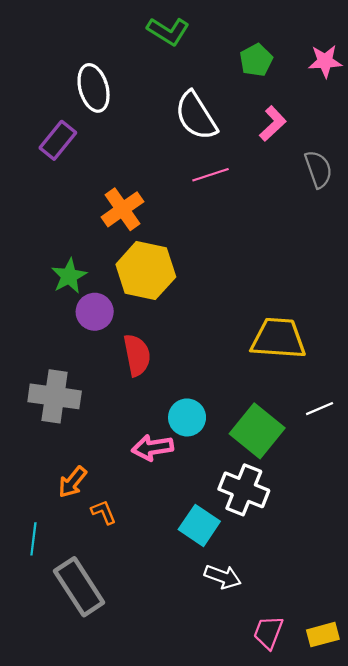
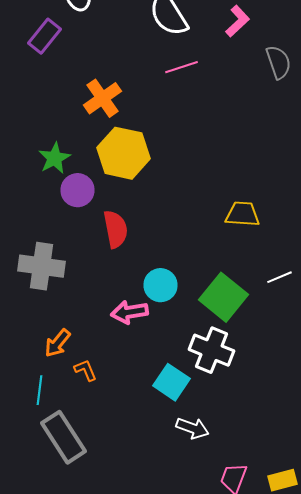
yellow trapezoid: (278, 338) -> (242, 214), size x0.7
cyan line: (33, 539) -> (40, 390), moved

